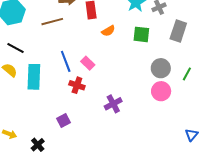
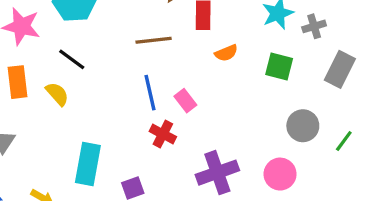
brown line: (52, 22) -> (154, 40), moved
cyan rectangle: (34, 77) -> (88, 164), moved
pink circle: (161, 91) -> (280, 174), moved
purple cross: (113, 104) -> (217, 173), size x1.4

